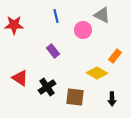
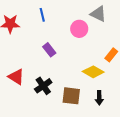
blue line: (56, 16) -> (42, 15), moved
black arrow: (112, 99) -> (99, 98), moved

